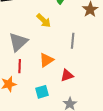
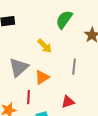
orange triangle: (46, 60) -> (42, 77), moved
red line: (20, 66) -> (28, 97), moved

